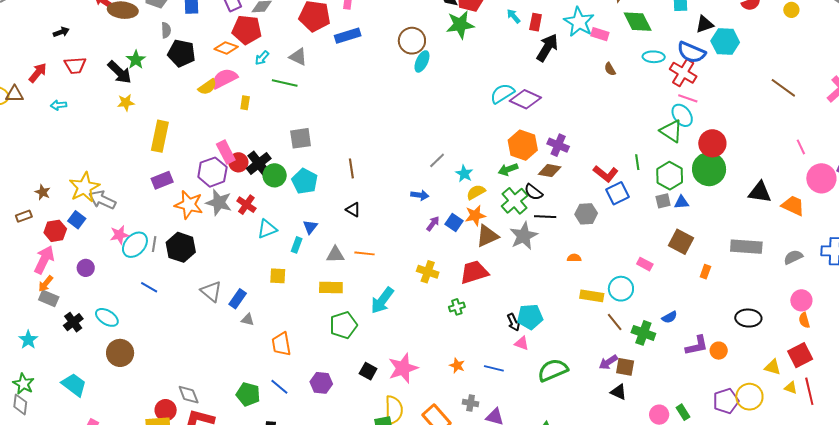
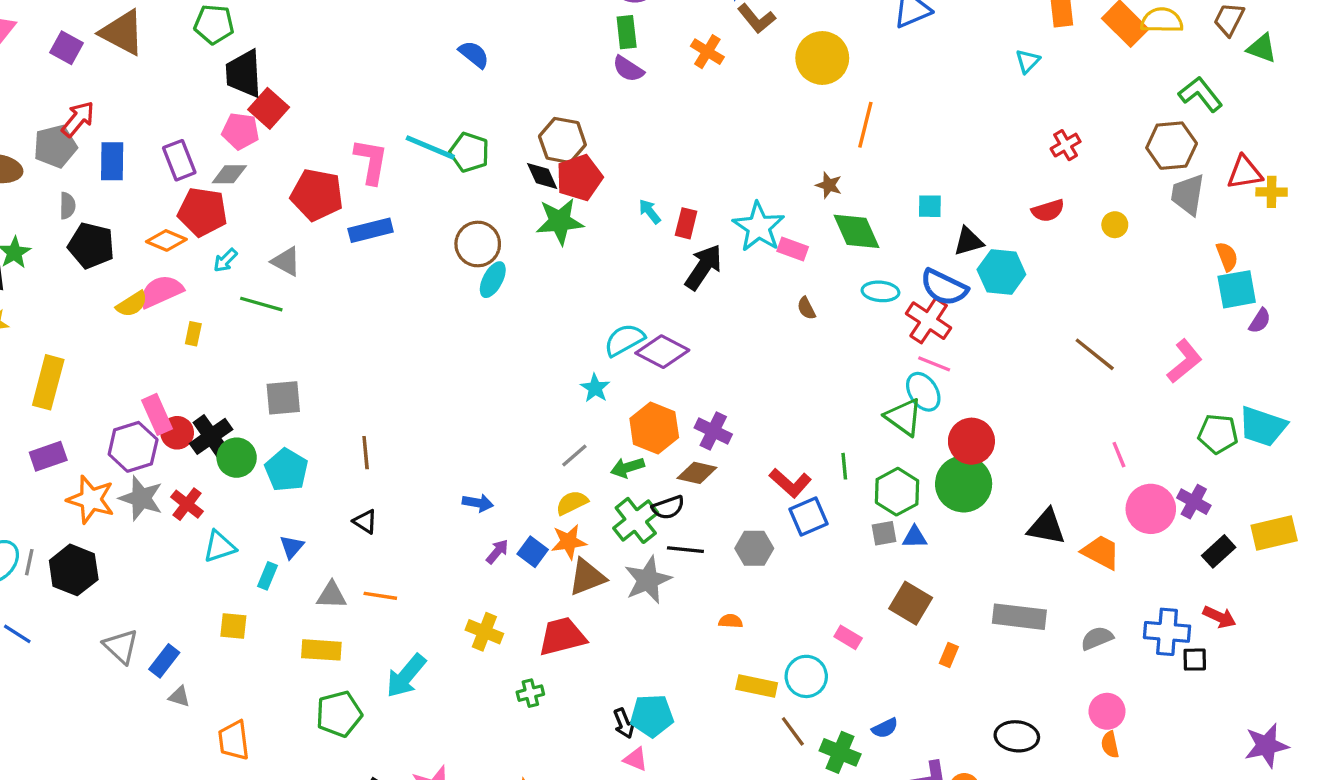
gray line: (437, 160) -> (574, 455), moved
cyan star: (464, 174) -> (595, 388), moved
black semicircle: (533, 192) -> (668, 507), turned -60

